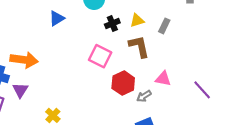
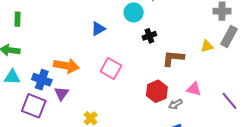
yellow triangle: (137, 21) -> (207, 46), moved
gray rectangle: (164, 26) -> (229, 37), moved, size x1.5
brown L-shape: (139, 46) -> (173, 58), turned -75
pink square: (100, 56) -> (111, 69), moved

